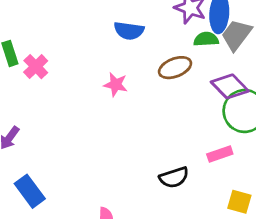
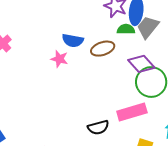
blue semicircle: (129, 31) -> (73, 40), moved
pink rectangle: (220, 154) -> (132, 112), size x1.6

